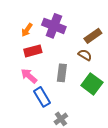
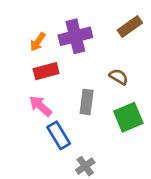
purple cross: (54, 26) -> (75, 36), turned -35
brown rectangle: (93, 36) -> (130, 27), moved
green square: (92, 84) -> (128, 117), turned 30

